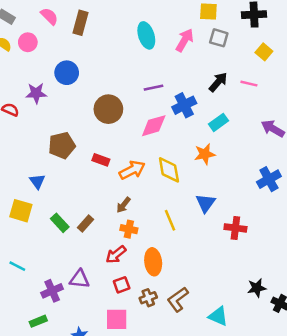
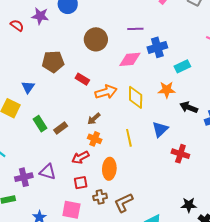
black arrow: (218, 82) -> (189, 107), moved, turned -120

